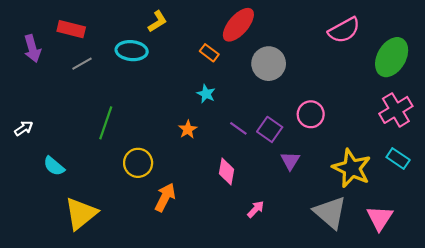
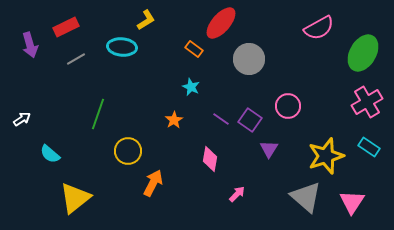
red rectangle: (71, 29) -> (66, 27), turned -40
yellow star: (352, 168) -> (326, 156), turned 30

